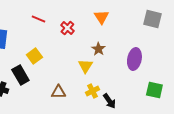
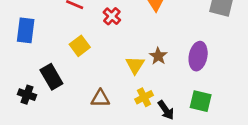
brown star: (98, 49) -> (158, 56), moved
yellow square: (34, 56) -> (80, 46), moved
green square: (154, 90) -> (201, 101), moved

